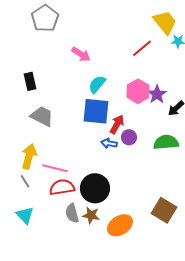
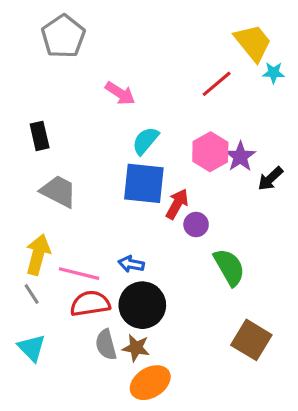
green semicircle: (166, 142) -> (229, 267), moved, turned 65
blue arrow: (109, 143) -> (131, 264), moved
orange ellipse: (120, 225) -> (150, 383), moved

